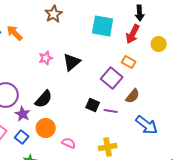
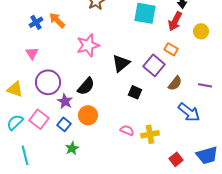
pink star: (46, 58) -> (88, 45), size x1.6
black triangle: (72, 62) -> (121, 63), moved
purple line: (111, 111) -> (205, 85), moved
pink semicircle: (69, 143) -> (127, 130), moved

